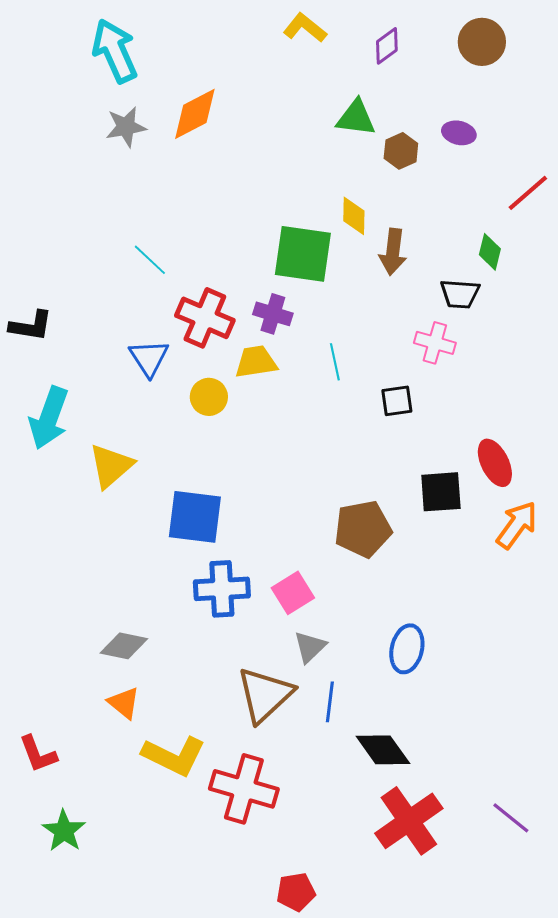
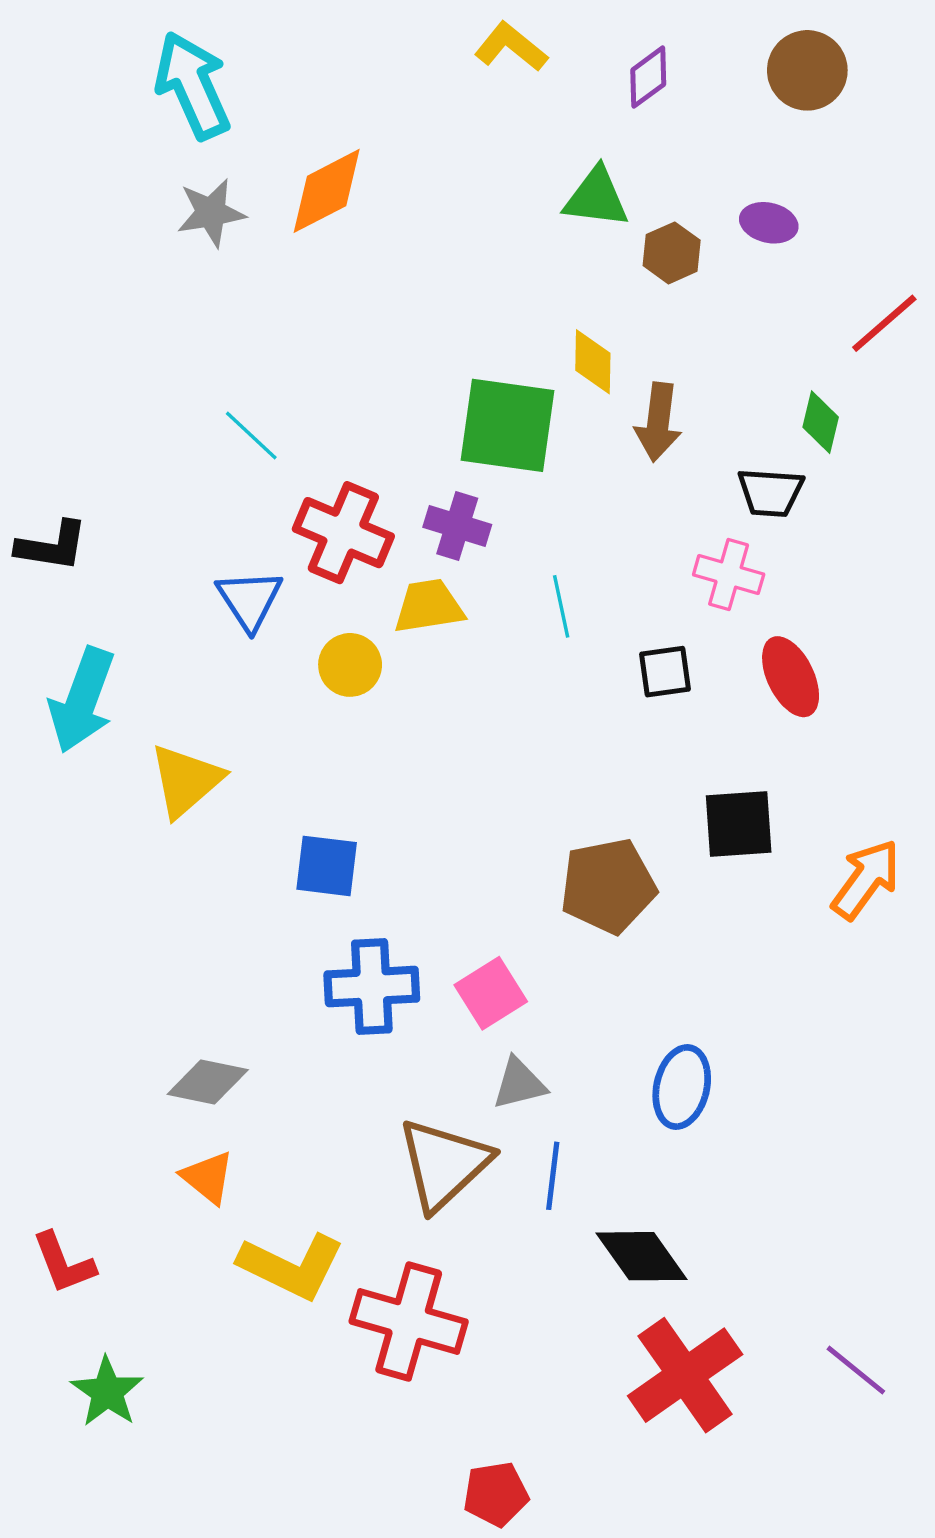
red ellipse: (495, 463) -> (791, 677), moved
blue square: (195, 517) -> (327, 866), size x0.7
gray triangle: (310, 647) -> (519, 1084), turned 30

